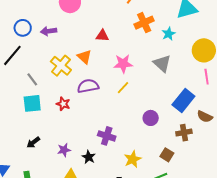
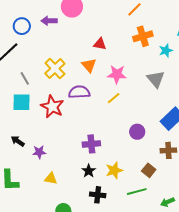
purple arrow: (49, 31) -> (49, 21), moved
orange triangle: (84, 57) -> (89, 65), moved
red star: (63, 104) -> (52, 107), size x1.6
purple cross: (107, 136) -> (91, 144), turned -30
black arrow: (33, 142) -> (18, 141), turned 64
purple star: (64, 150) -> (39, 152), moved
black star: (89, 157) -> (89, 171), moved

